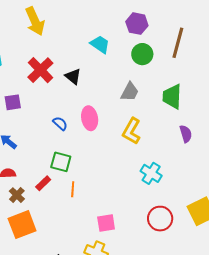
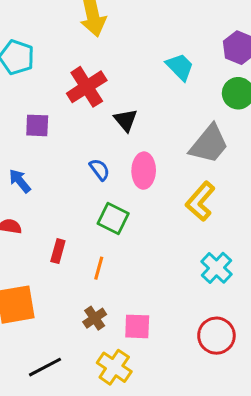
black triangle: (73, 76) -> (126, 120), moved
gray trapezoid: (130, 92) -> (209, 144), size x1.4
green square: (61, 162) -> (113, 218), moved
red rectangle: (43, 183) -> (58, 251), turned -42
brown cross: (17, 195) -> (95, 318), moved

